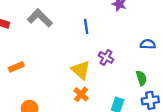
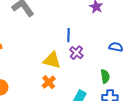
blue line: (86, 26) -> (68, 35), moved
yellow triangle: (81, 70) -> (52, 60), turned -36

